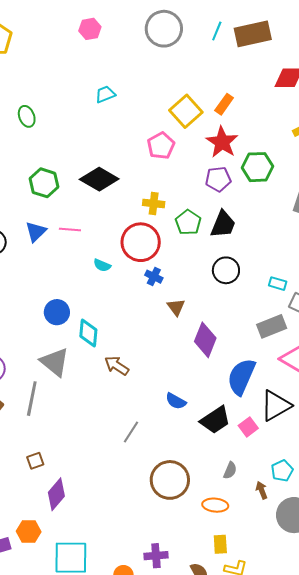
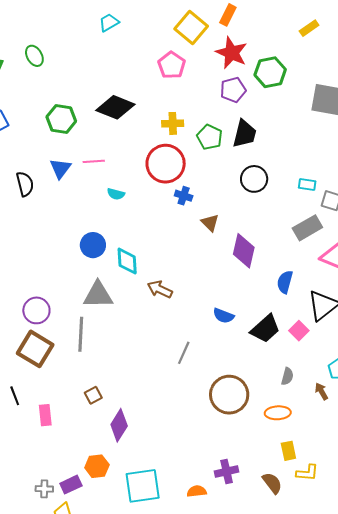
cyan semicircle: (102, 265) -> (116, 194), moved
gray triangle: (55, 362) -> (98, 295), turned -32
blue semicircle: (241, 377) -> (285, 282), size x0.6

